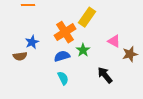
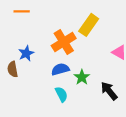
green star: (83, 50) -> (82, 77), moved
brown semicircle: (20, 56) -> (13, 69), turned 88

